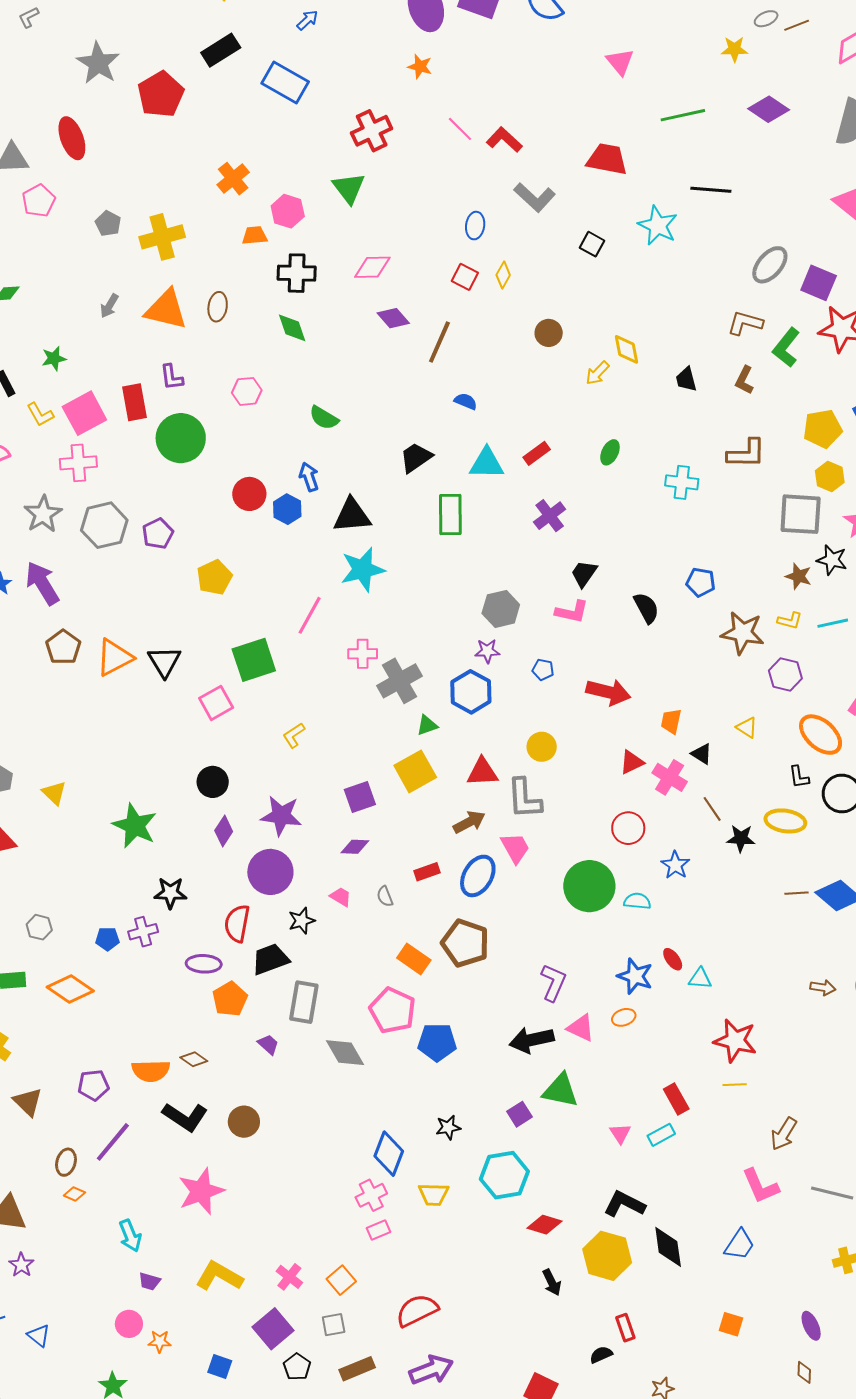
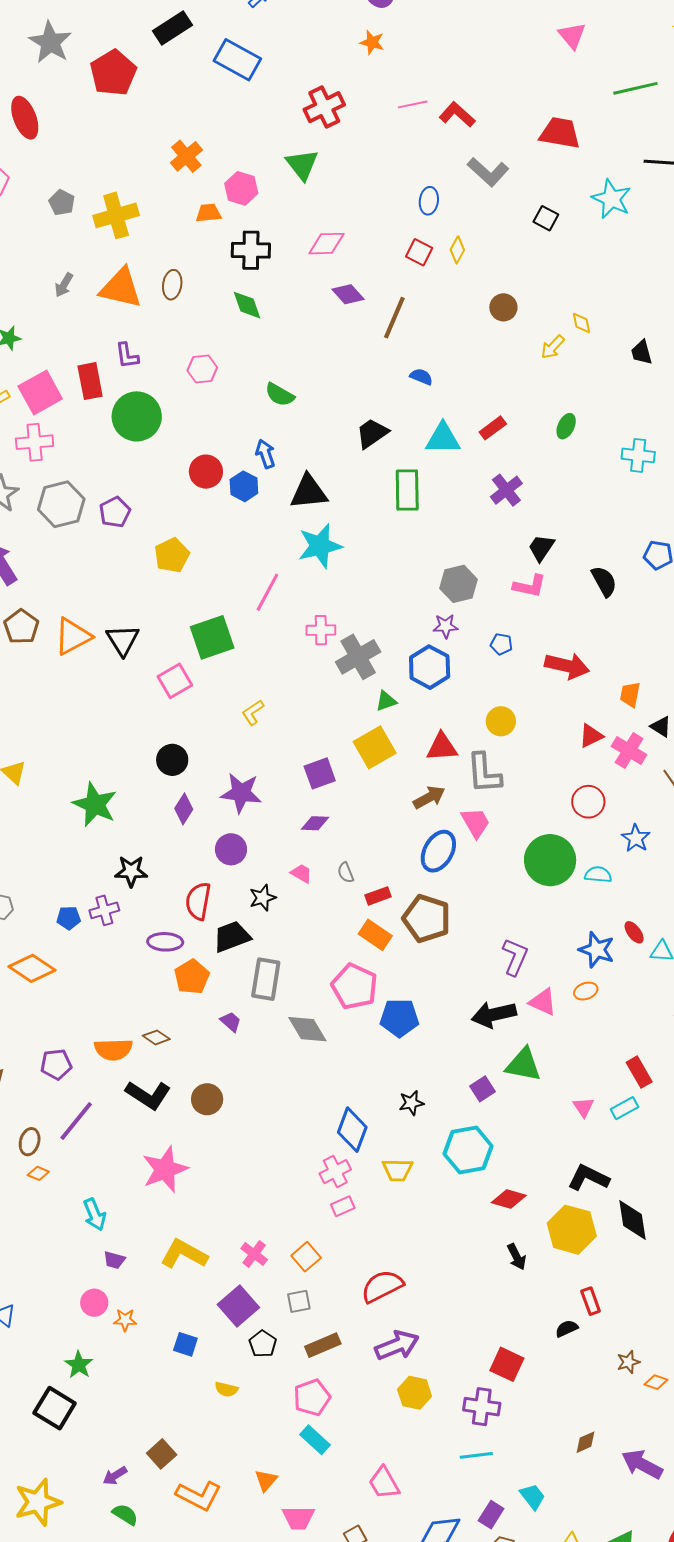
pink line: (460, 129) -> (413, 104), turned -56
yellow diamond: (626, 349) -> (582, 323), size x0.7
purple circle: (270, 872) -> (231, 849), size x0.7
red rectangle: (427, 872) -> (378, 896), moved

